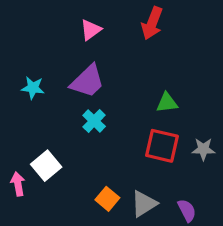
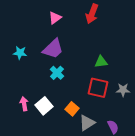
white square: (46, 166) -> (44, 106), moved
pink arrow: (18, 184) -> (24, 104), moved
orange square: (107, 199) -> (72, 109), moved

